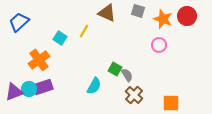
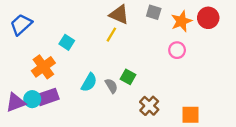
orange star: (163, 19) -> (181, 21), turned 30
yellow line: (84, 31) -> (111, 35), moved
gray semicircle: (127, 75) -> (111, 86), moved
cyan semicircle: (94, 86) -> (89, 82), moved

